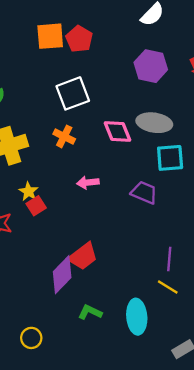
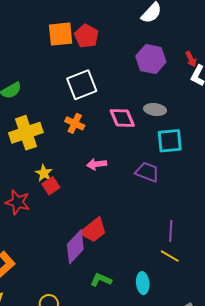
gray ellipse: (154, 123) -> (155, 109), size x0.7
cyan ellipse: (137, 317) -> (143, 283), size x0.7

